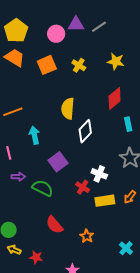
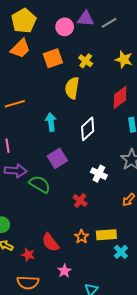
orange trapezoid: (15, 58) -> (20, 48), turned 100
yellow semicircle: (68, 108) -> (72, 88), moved
cyan arrow: (34, 135) -> (51, 122), moved
purple arrow: (18, 177) -> (16, 171), size x1.5
red cross: (83, 187) -> (80, 201), moved
yellow rectangle: (105, 201) -> (106, 235), moved
red semicircle: (54, 225) -> (50, 242), moved

